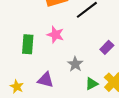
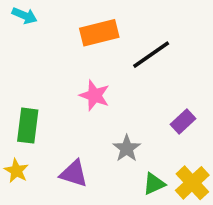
green rectangle: (28, 44) -> (28, 126), moved
yellow star: (17, 87) -> (16, 171), moved

